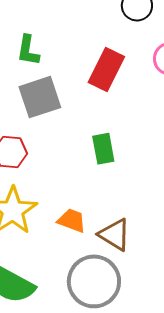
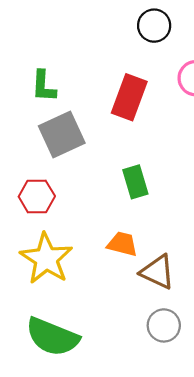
orange trapezoid: (72, 221) -> (122, 244), moved
gray circle: (94, 281) -> (164, 325), moved, size x0.6

